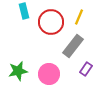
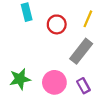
red circle: (51, 22) -> (57, 24), size x0.7
purple rectangle: (86, 69) -> (83, 86), moved, turned -64

